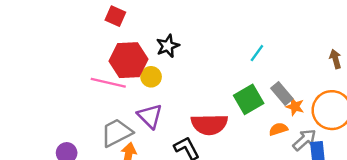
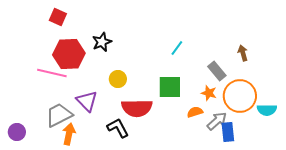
yellow circle: (151, 77) -> (118, 79), moved
gray rectangle: (282, 93) -> (217, 71), moved
green square: (249, 99) -> (170, 87), turned 30

